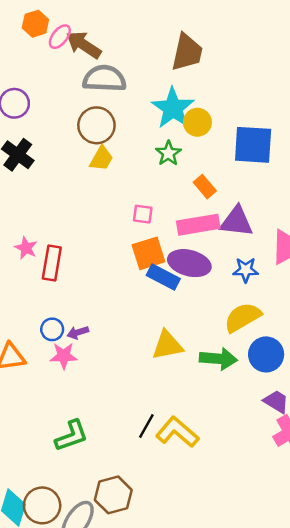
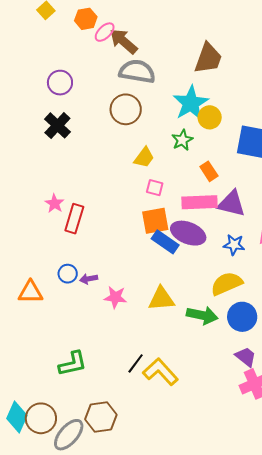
yellow trapezoid: (101, 159) -> (144, 158), moved
pink star: (64, 356) -> (115, 297), moved

